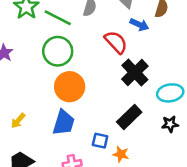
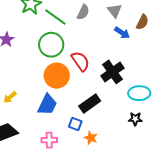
red semicircle: (116, 42) -> (80, 61), moved
black rectangle: (129, 117) -> (90, 104), moved

